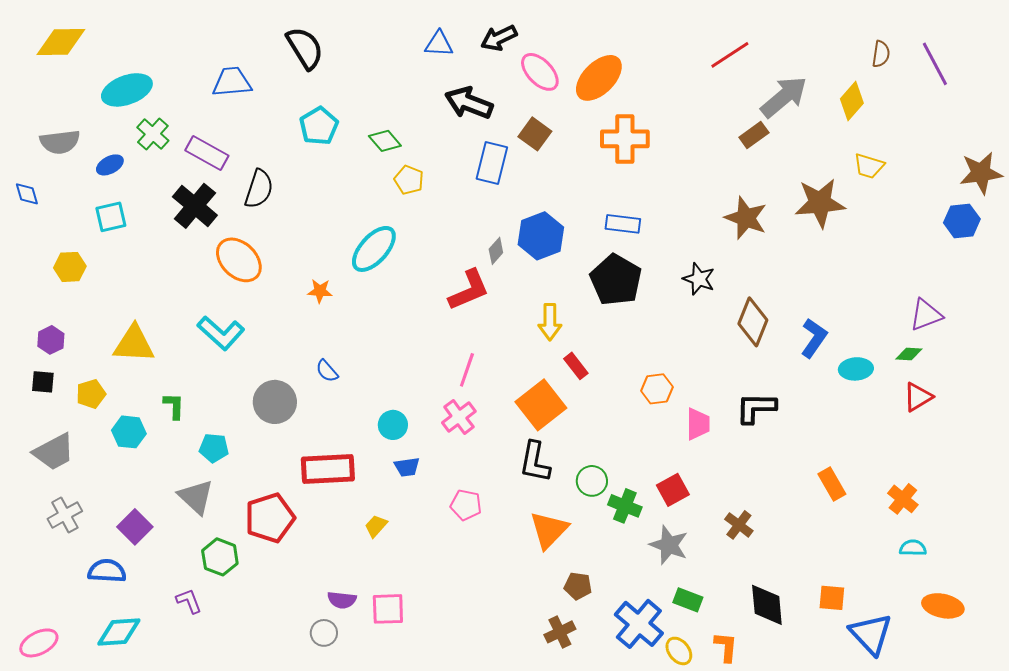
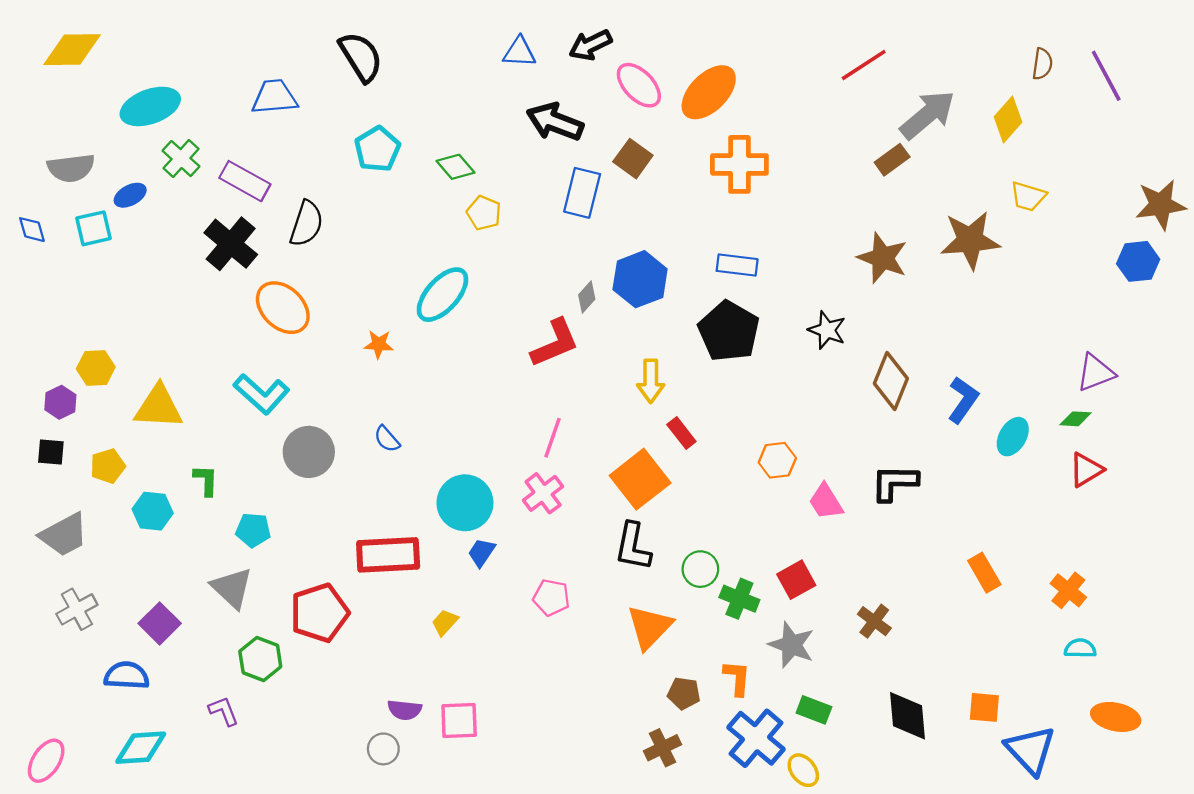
cyan square: (111, 217) -> (93, 228), moved
yellow hexagon: (70, 267) -> (96, 368), moved
cyan ellipse: (856, 369) -> (1013, 437), turned -56
gray circle: (275, 402) -> (309, 452), moved
pink trapezoid: (698, 424) -> (826, 502), turned 148
cyan circle: (393, 425) -> (465, 503), size x1.6
blue trapezoid: (407, 467) -> (482, 553), turned 132
pink ellipse: (39, 643) -> (46, 761), turned -30
orange L-shape: (726, 647) -> (737, 678), moved

